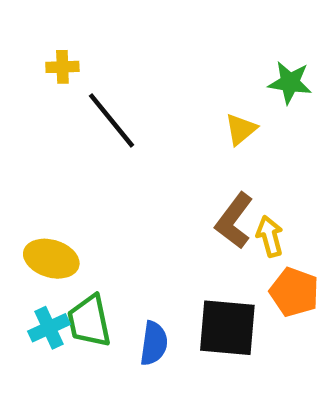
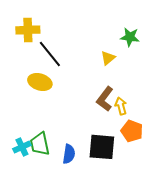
yellow cross: (62, 67) -> (28, 30), size x1.6
yellow ellipse: (51, 259) -> (40, 82), moved

